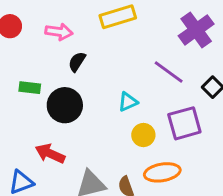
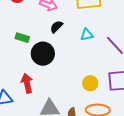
cyan triangle: (128, 102) -> (87, 35), moved
red arrow: (50, 154) -> (27, 83), turned 42

